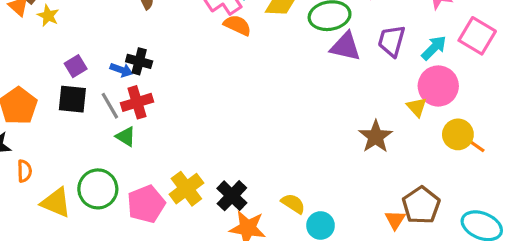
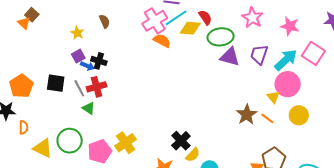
yellow star: (48, 16) -> (77, 33), moved
cyan arrow: (434, 48) -> (286, 60), size x1.4
purple square: (76, 66) -> (78, 56), moved
orange line: (475, 145) -> (267, 118), moved
black cross: (232, 196) -> (181, 141), moved
yellow semicircle: (293, 204) -> (193, 155), turned 98

